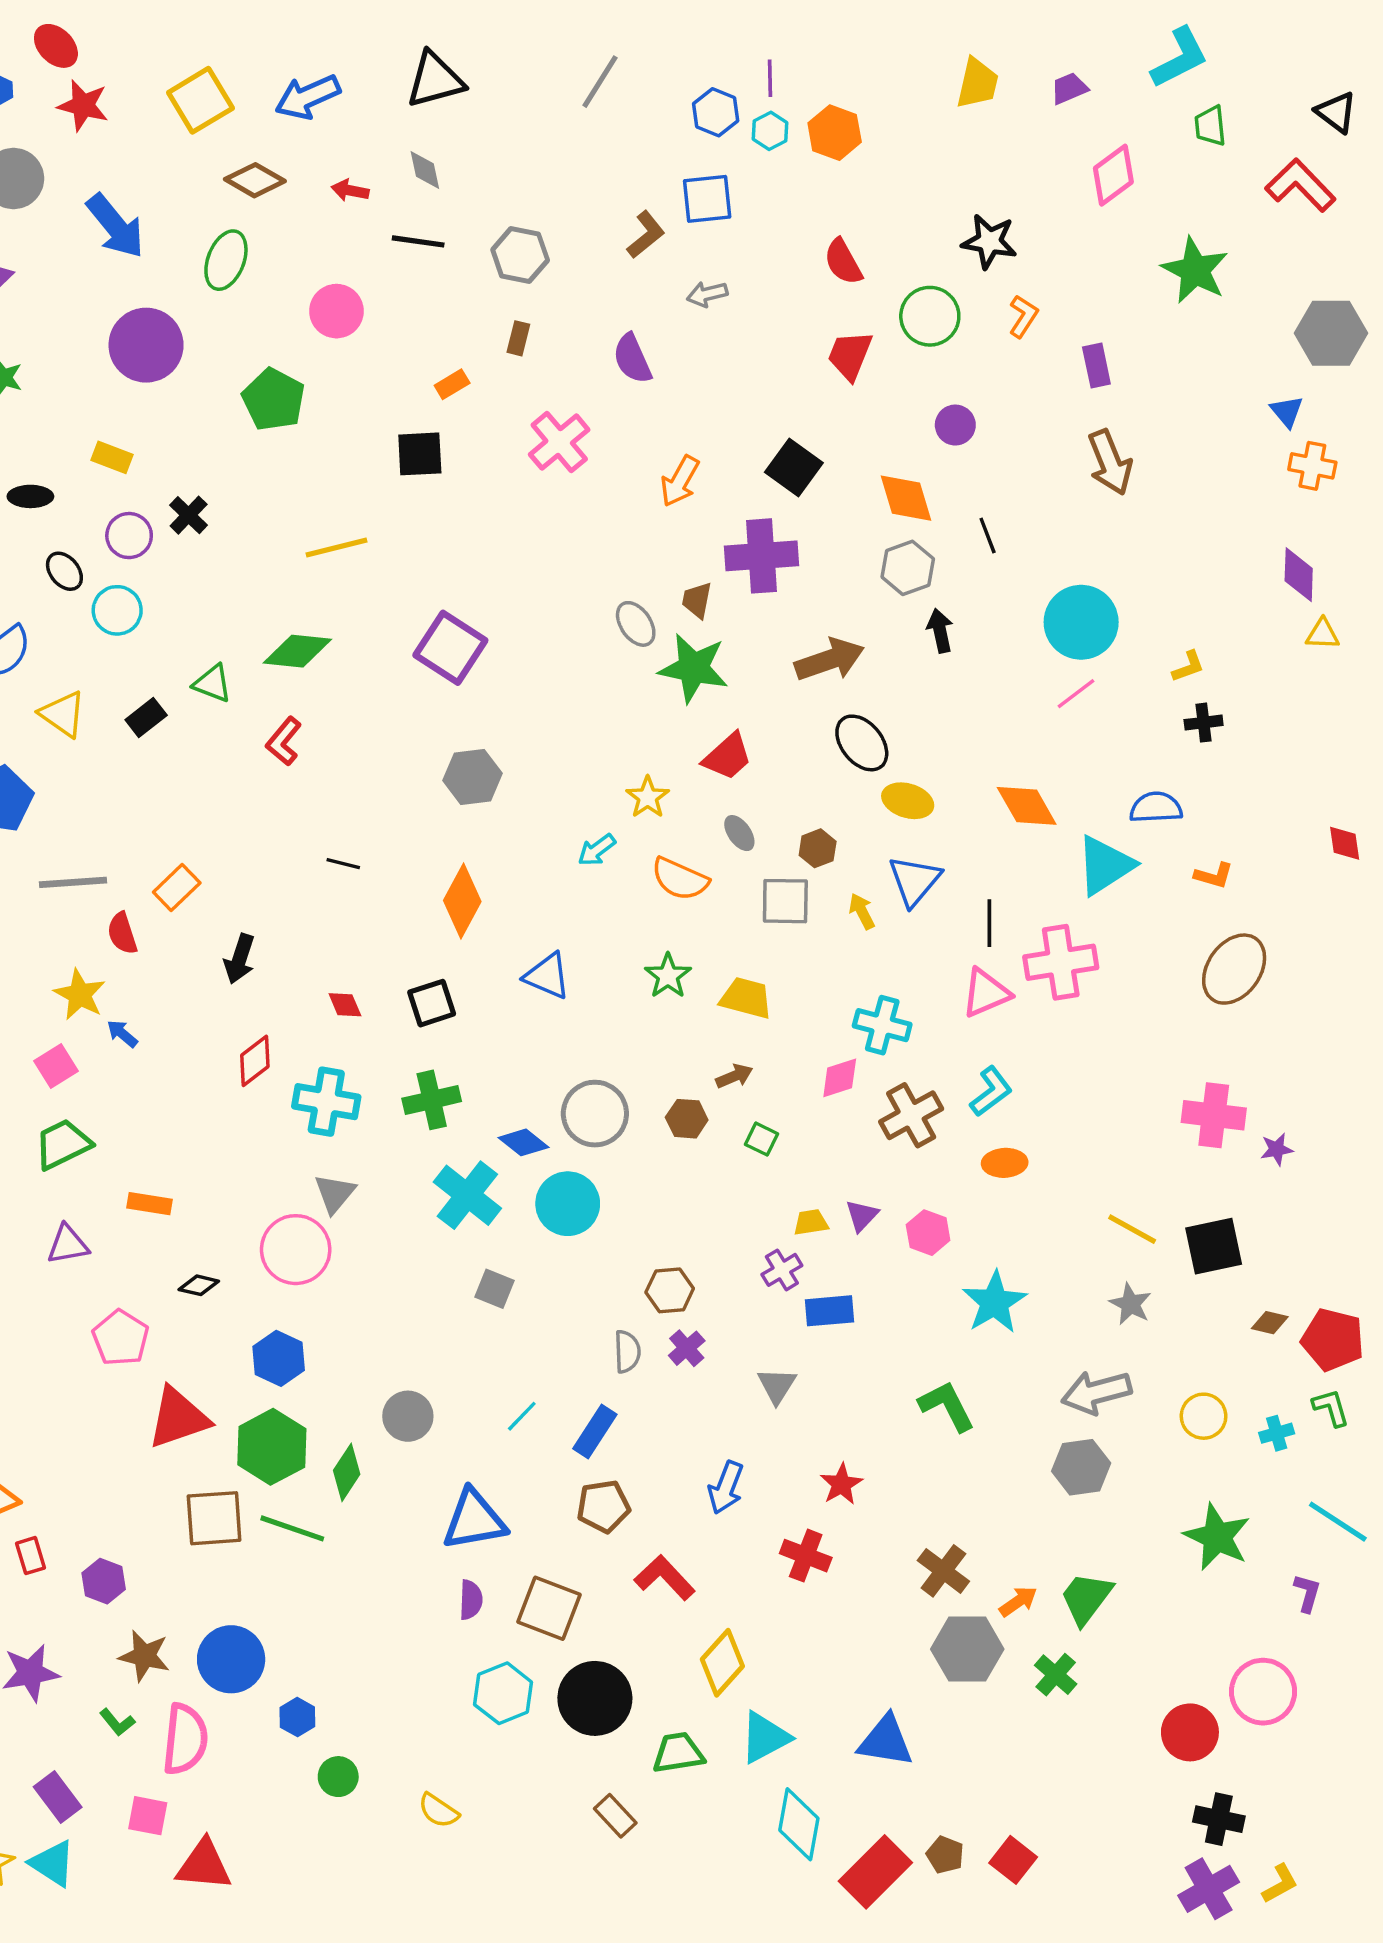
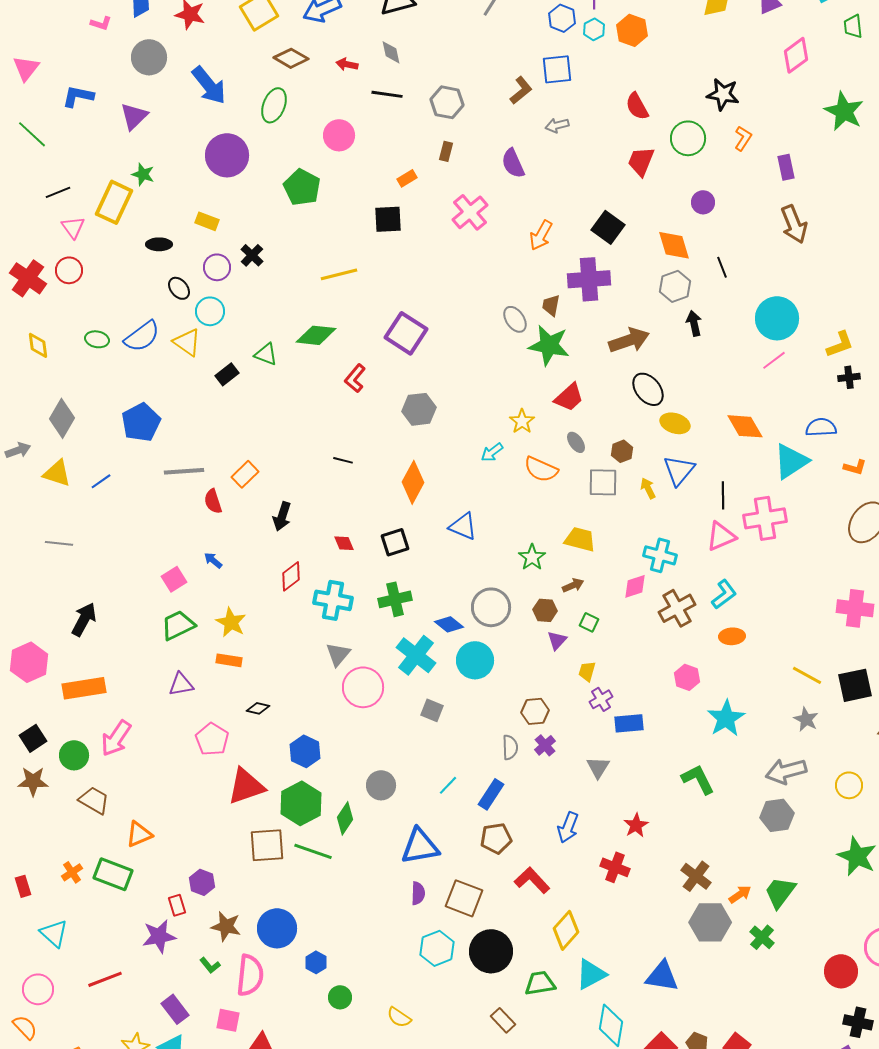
yellow L-shape: (1188, 666) -> (840, 344), size x1.4
yellow triangle: (63, 714) -> (187, 342), moved
red L-shape: (284, 741) -> (355, 378), moved
green star: (668, 976) -> (532, 557), moved
yellow star: (80, 995) -> (231, 622), moved
purple triangle: (862, 1216) -> (557, 640), moved
yellow trapezoid: (811, 1222) -> (587, 671), moved, turned -65
pink circle: (296, 1250) -> (363, 687), moved
red rectangle: (30, 1556) -> (177, 905), moved

